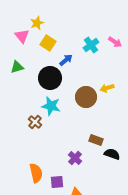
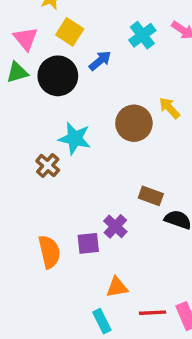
pink triangle: (22, 36) -> (26, 39), moved
black circle: (50, 78) -> (58, 76), moved
yellow arrow: (107, 88) -> (169, 108), turned 64
purple square: (57, 182) -> (88, 243), moved

